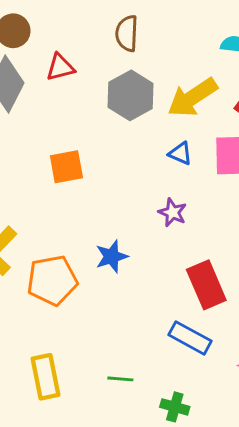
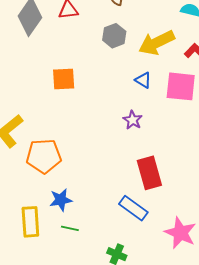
gray hexagon: (131, 95) -> (114, 36), size x0.7
blue star: (112, 256) -> (61, 200), moved
green line: (120, 379) -> (70, 228), moved

